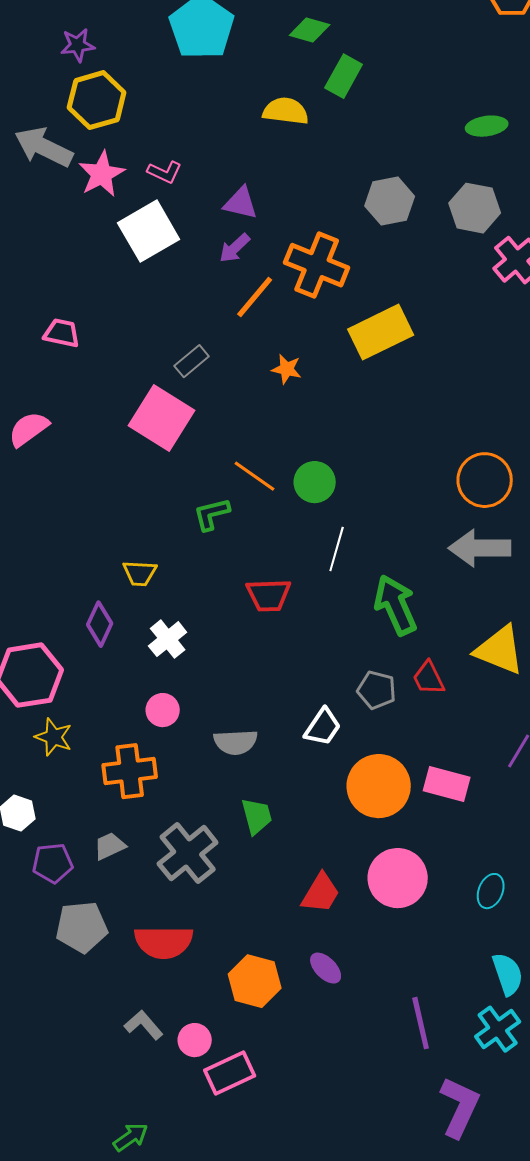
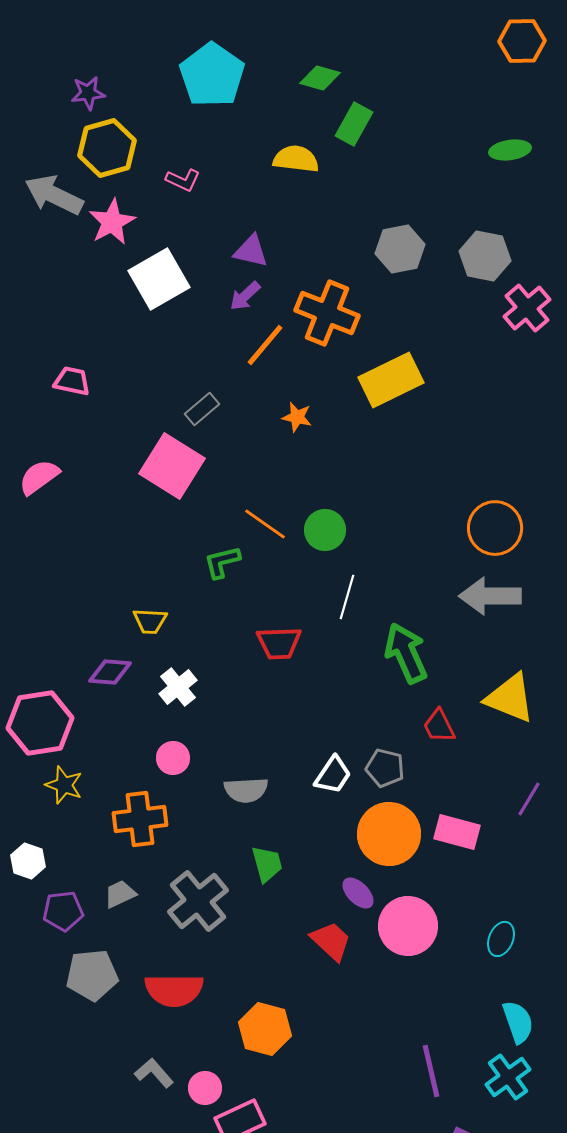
green ellipse: (487, 126) -> (510, 150), moved
pink L-shape: (165, 172) -> (183, 180), moved
purple diamond: (100, 624) -> (110, 672), turned 69
gray pentagon: (377, 690) -> (385, 768), moved
red trapezoid: (321, 893) -> (331, 941), turned -78
purple ellipse: (326, 968) -> (358, 893), moved

